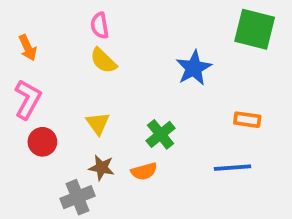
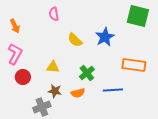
yellow semicircle: (103, 61) -> (75, 40), moved
orange rectangle: (247, 120) -> (134, 65), size x1.6
yellow triangle: (98, 123) -> (53, 67), turned -48
blue line: (233, 168) -> (113, 90), moved

